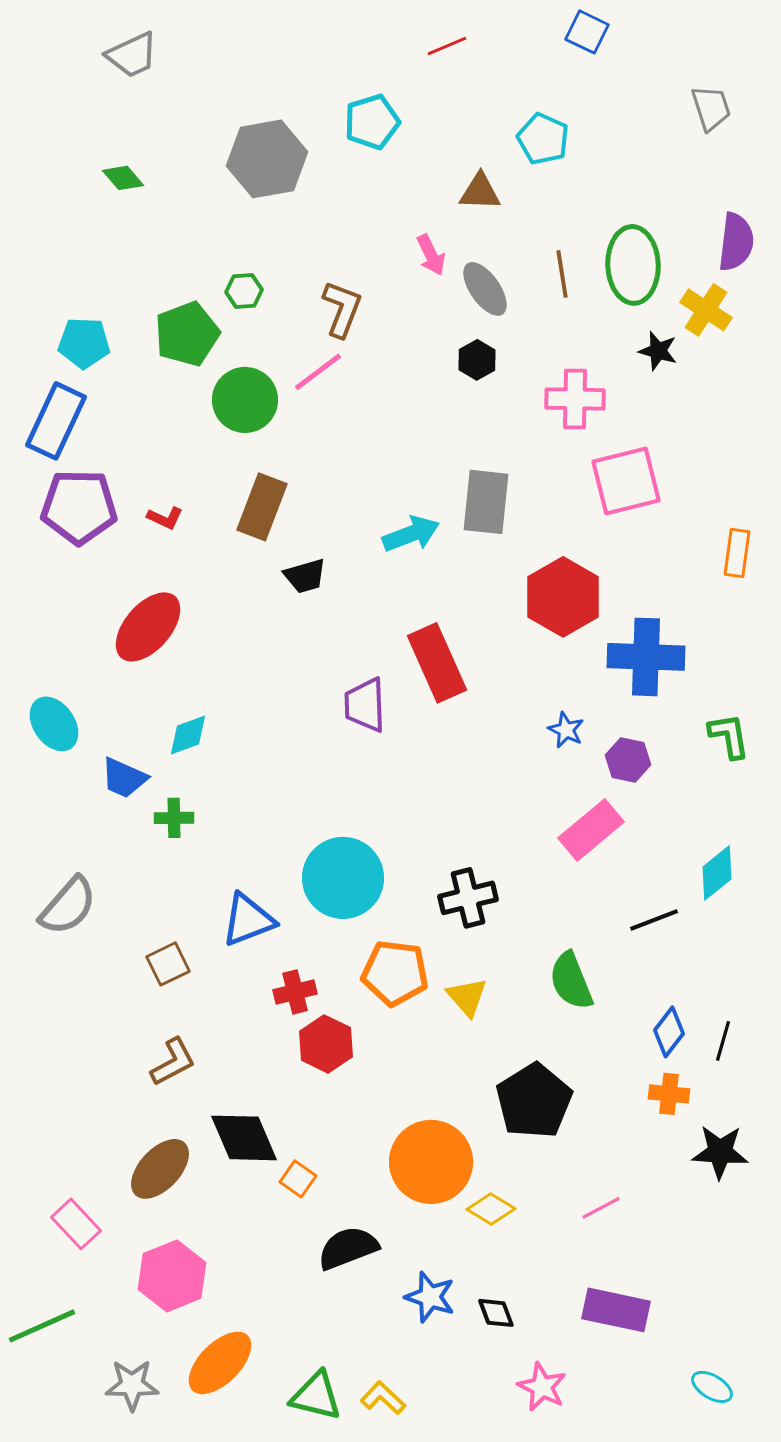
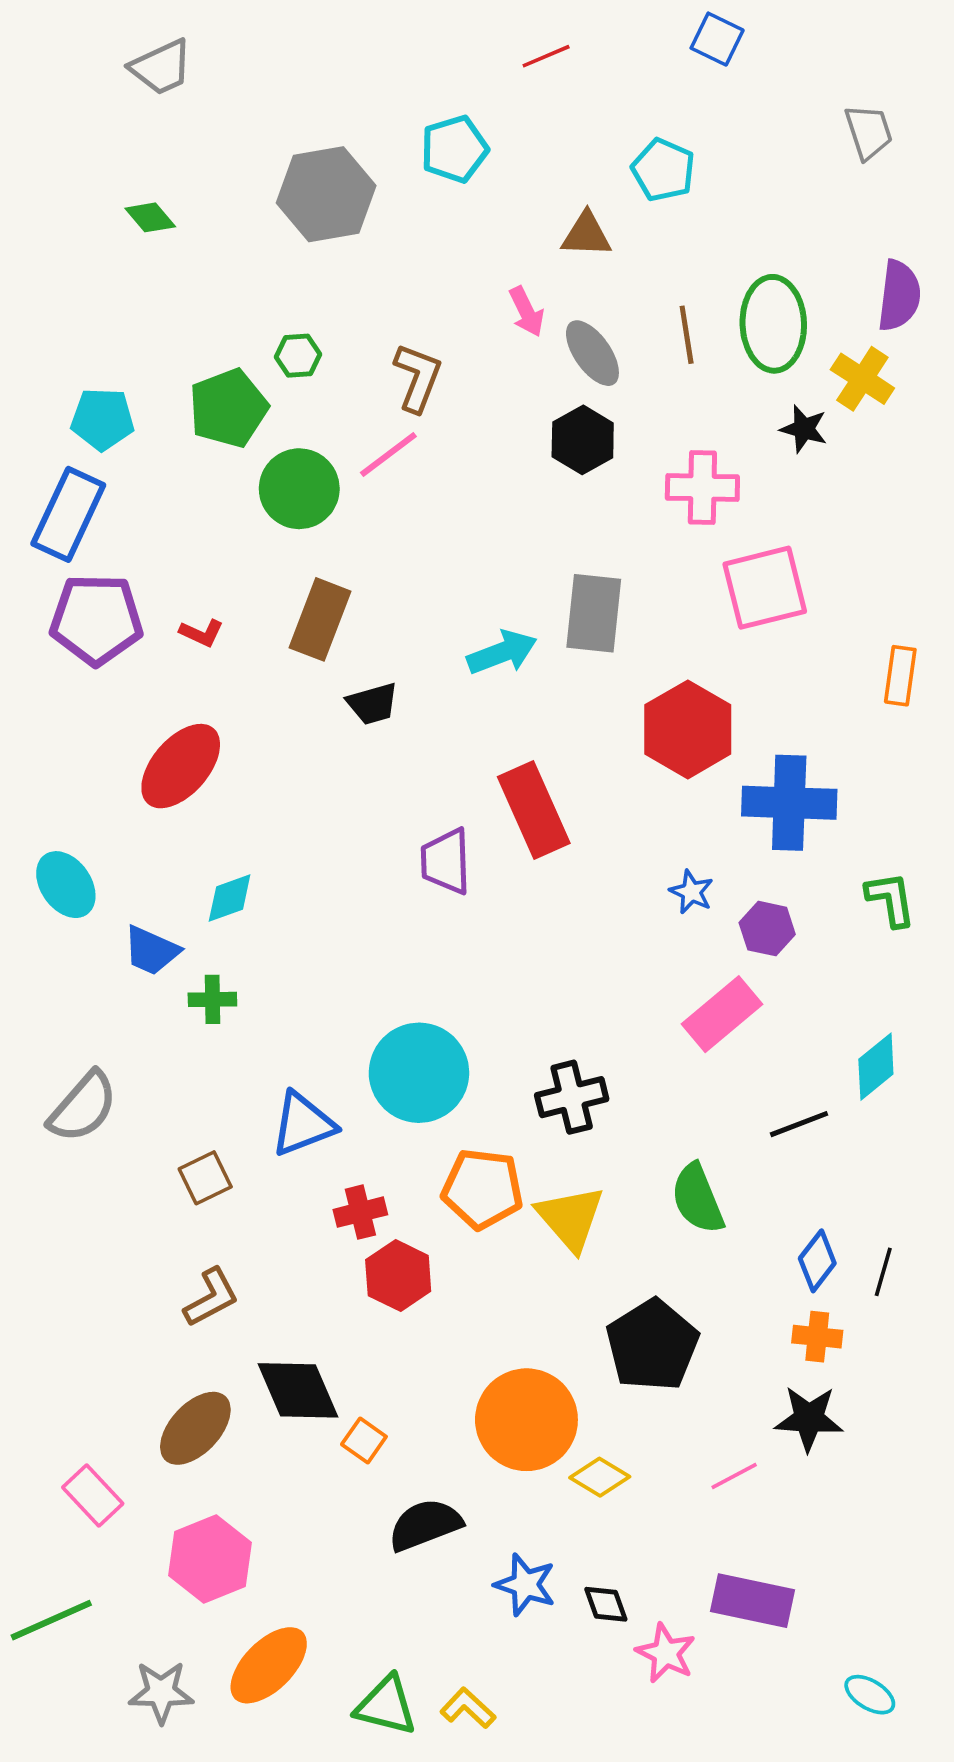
black hexagon: (477, 360) -> (583, 440), size x1.4
yellow triangle: (467, 997) -> (570, 1218), size x1.4
black star: (720, 1152) -> (809, 1419), moved
pink star: (542, 1387) -> (666, 1653), moved

